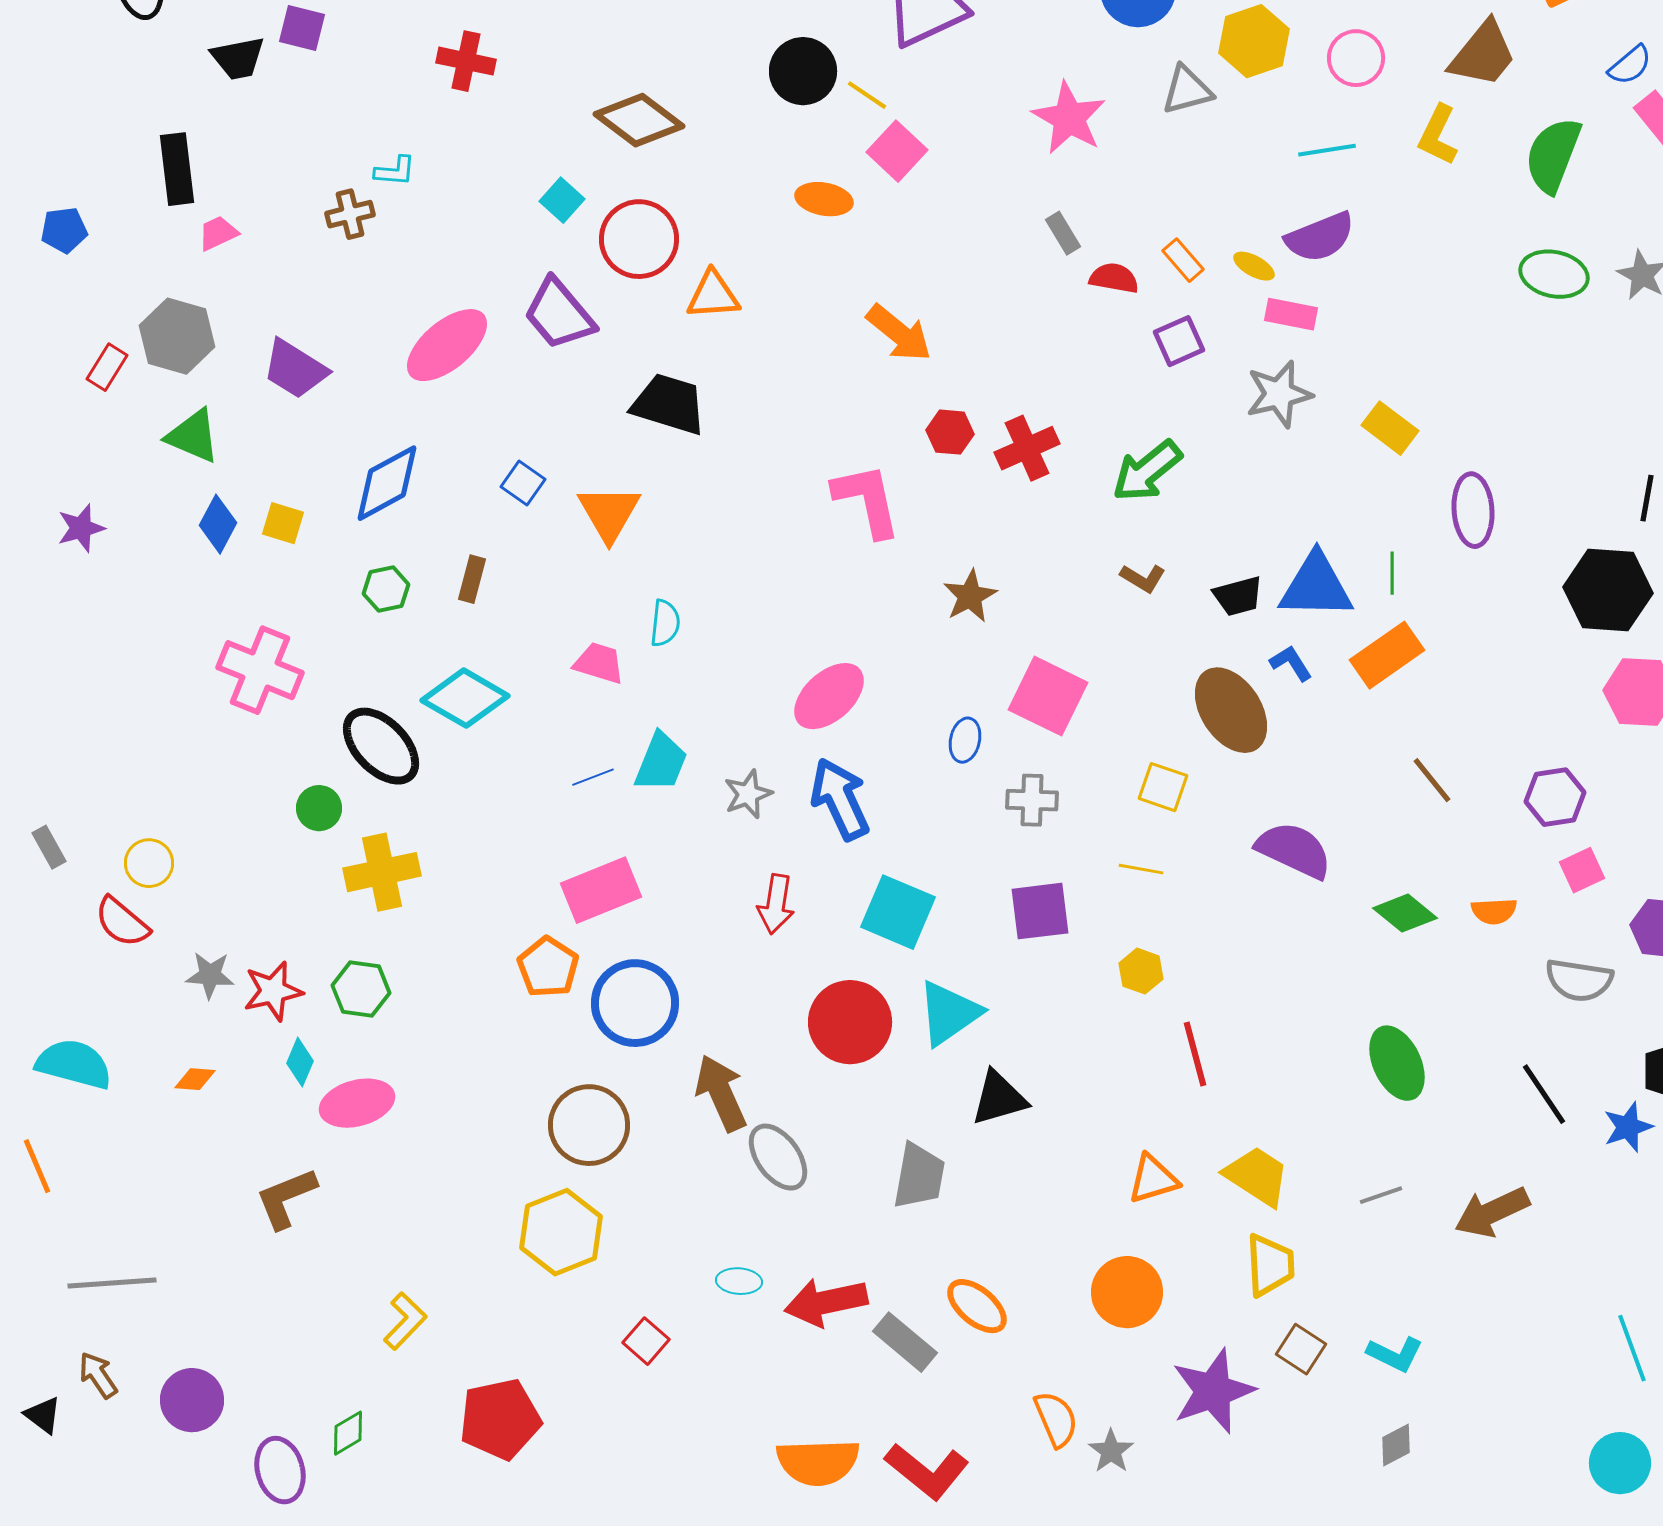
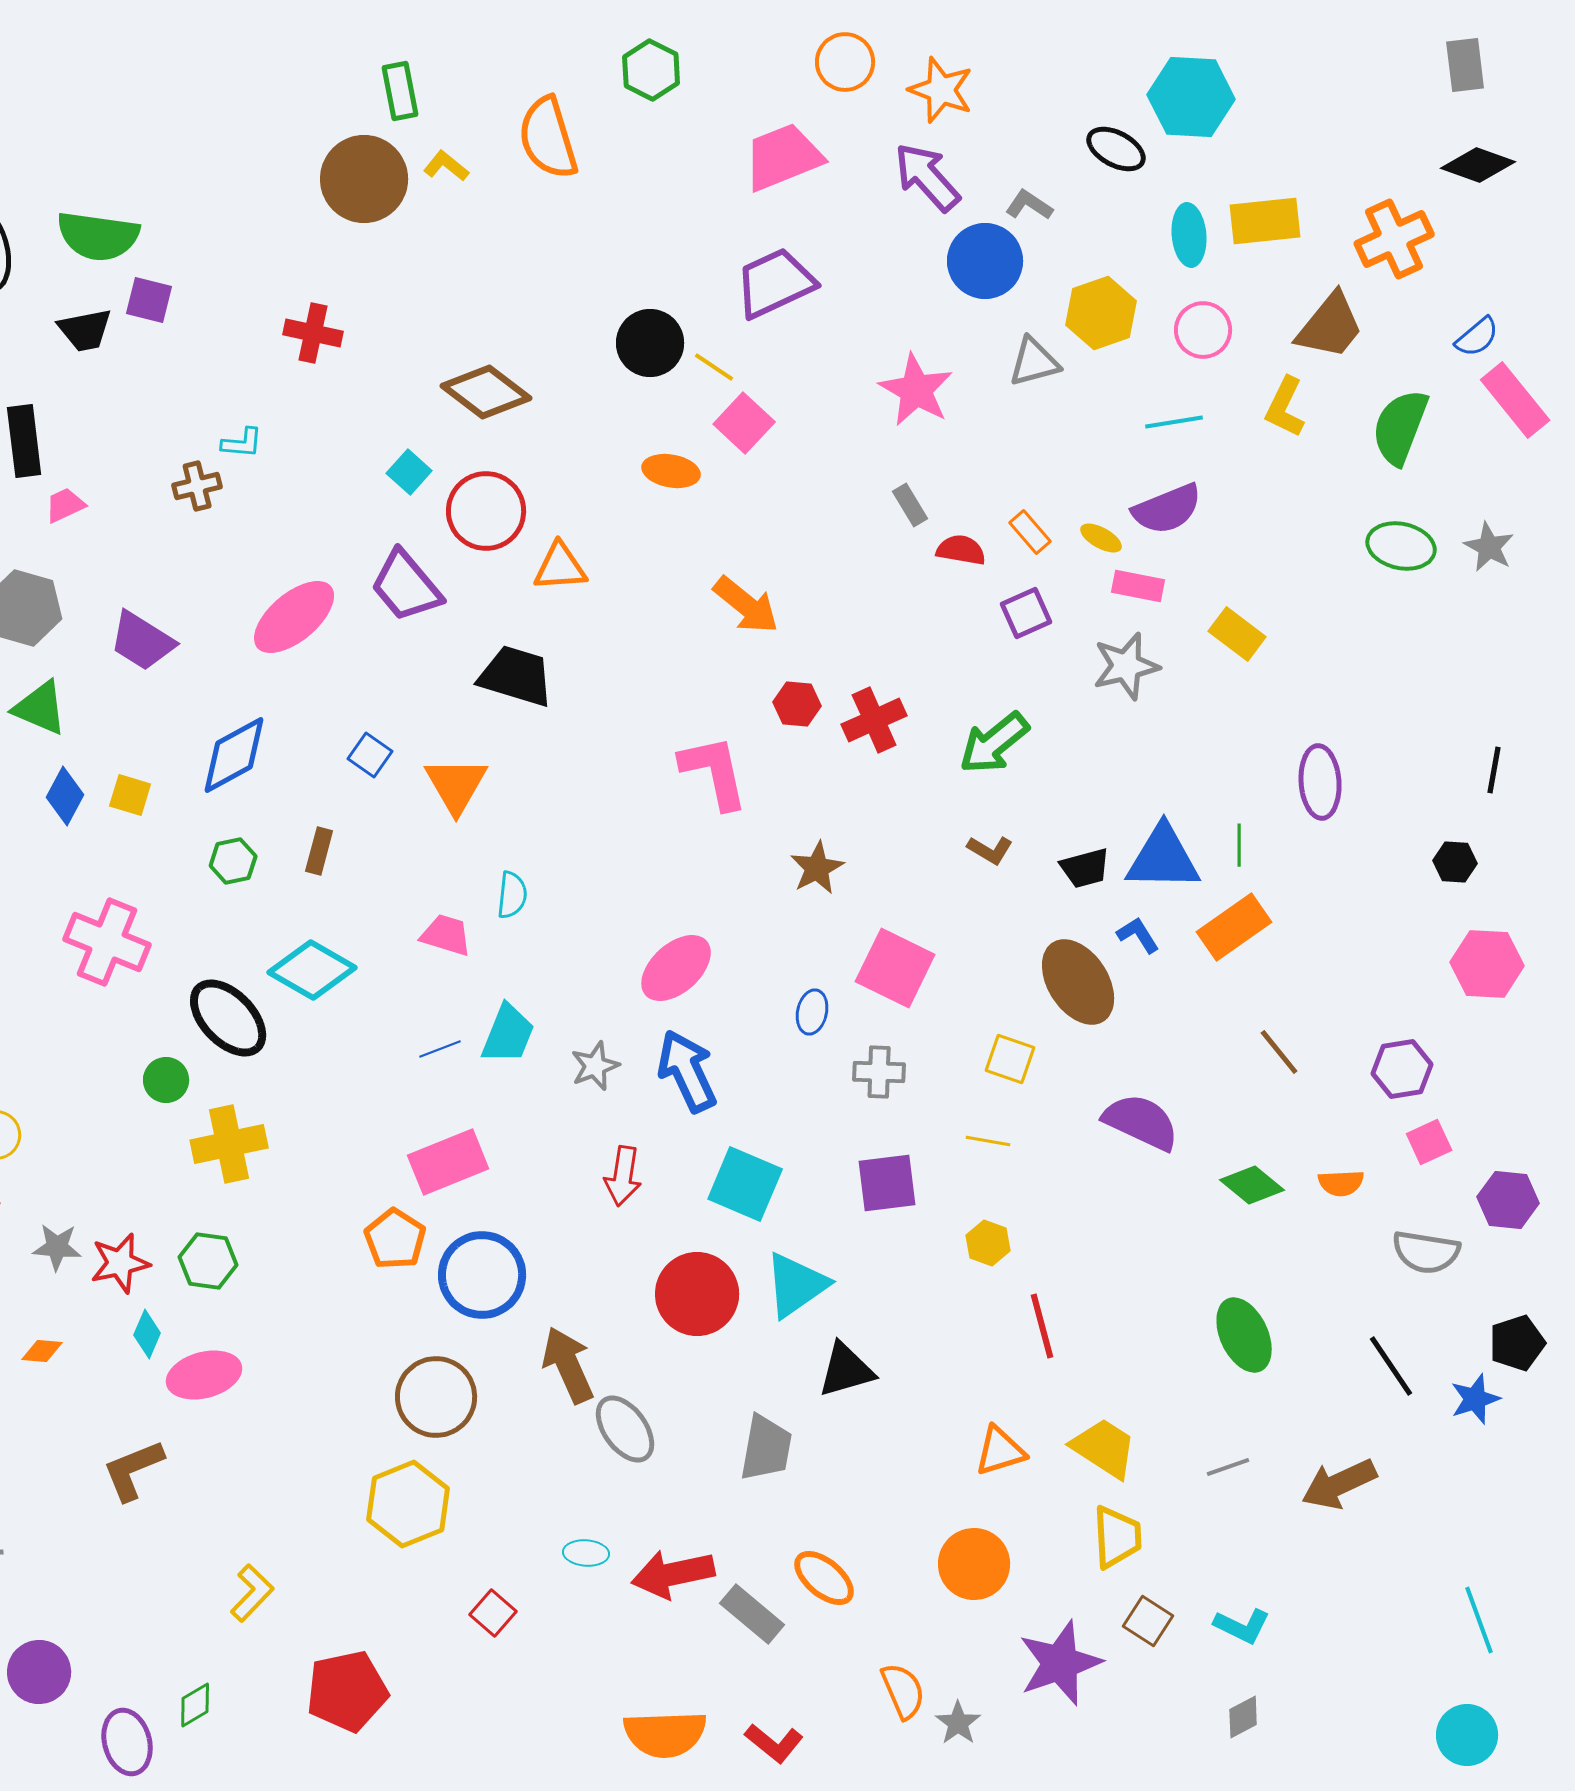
yellow rectangle: (1390, 428) -> (1237, 634), moved
black hexagon: (1608, 590) -> (1455, 862), size x0.5
red L-shape: (927, 1471) -> (774, 1743), size x0.7

